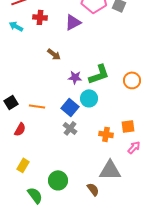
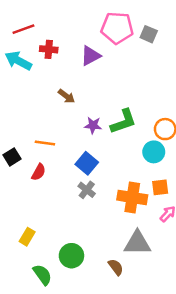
cyan arrow: (16, 26) -> (18, 61), size x1.5
cyan circle: (89, 98) -> (154, 152), moved
orange line: (37, 106) -> (45, 143), moved
red semicircle: (20, 129) -> (39, 172), moved
orange cross: (106, 134) -> (132, 197), size x1.6

